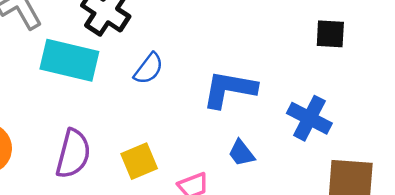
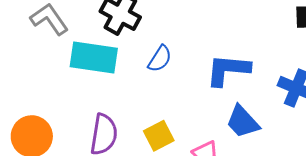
blue trapezoid: (241, 153) -> (243, 122), size x1.5

